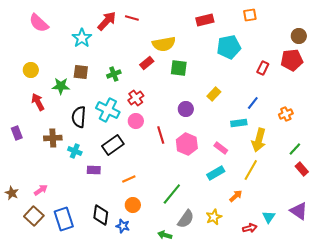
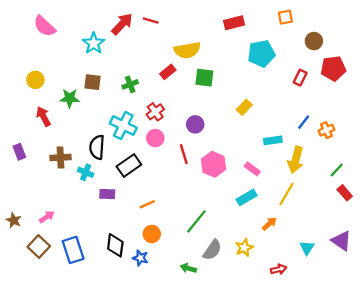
brown circle: (299, 36) -> (314, 41), moved
blue line: (253, 103) -> (304, 122), moved
purple circle: (186, 109) -> (195, 124), moved
black semicircle: (79, 117) -> (97, 147), moved
red arrow: (250, 228) -> (279, 269), moved

